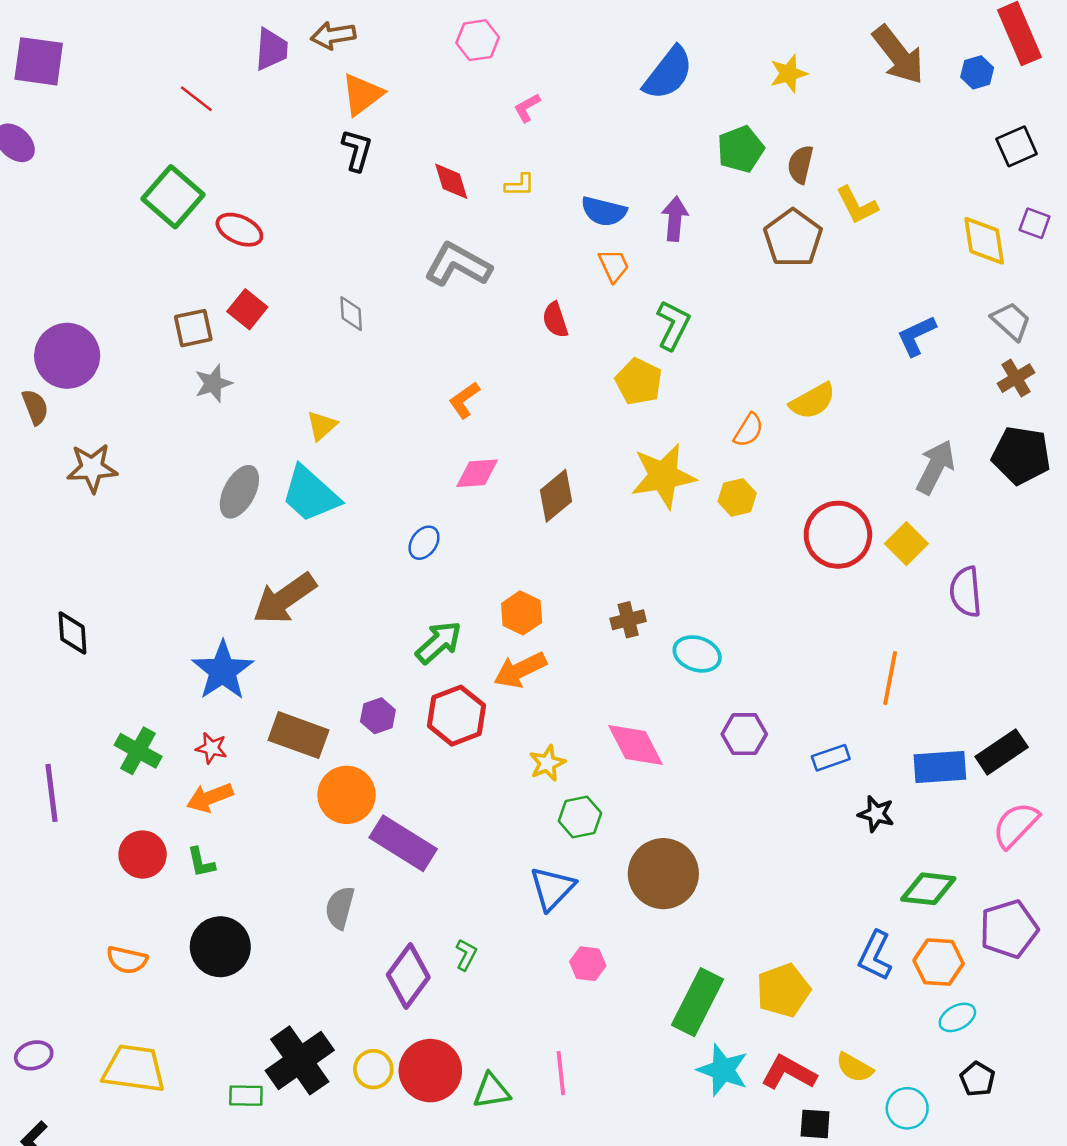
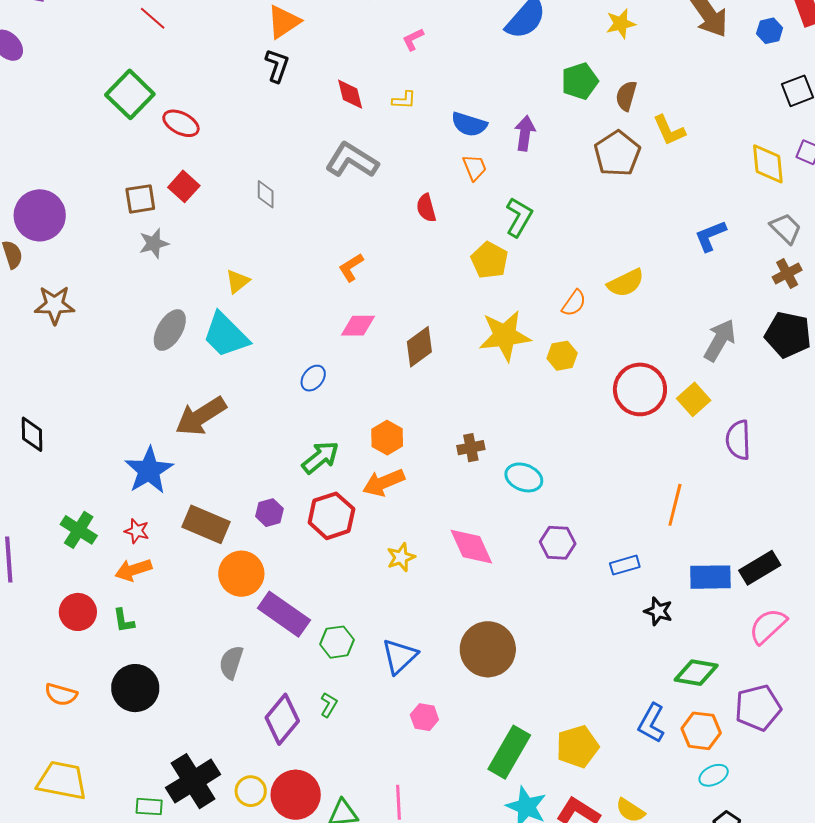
green hexagon: (580, 817) -> (337, 642), moved

